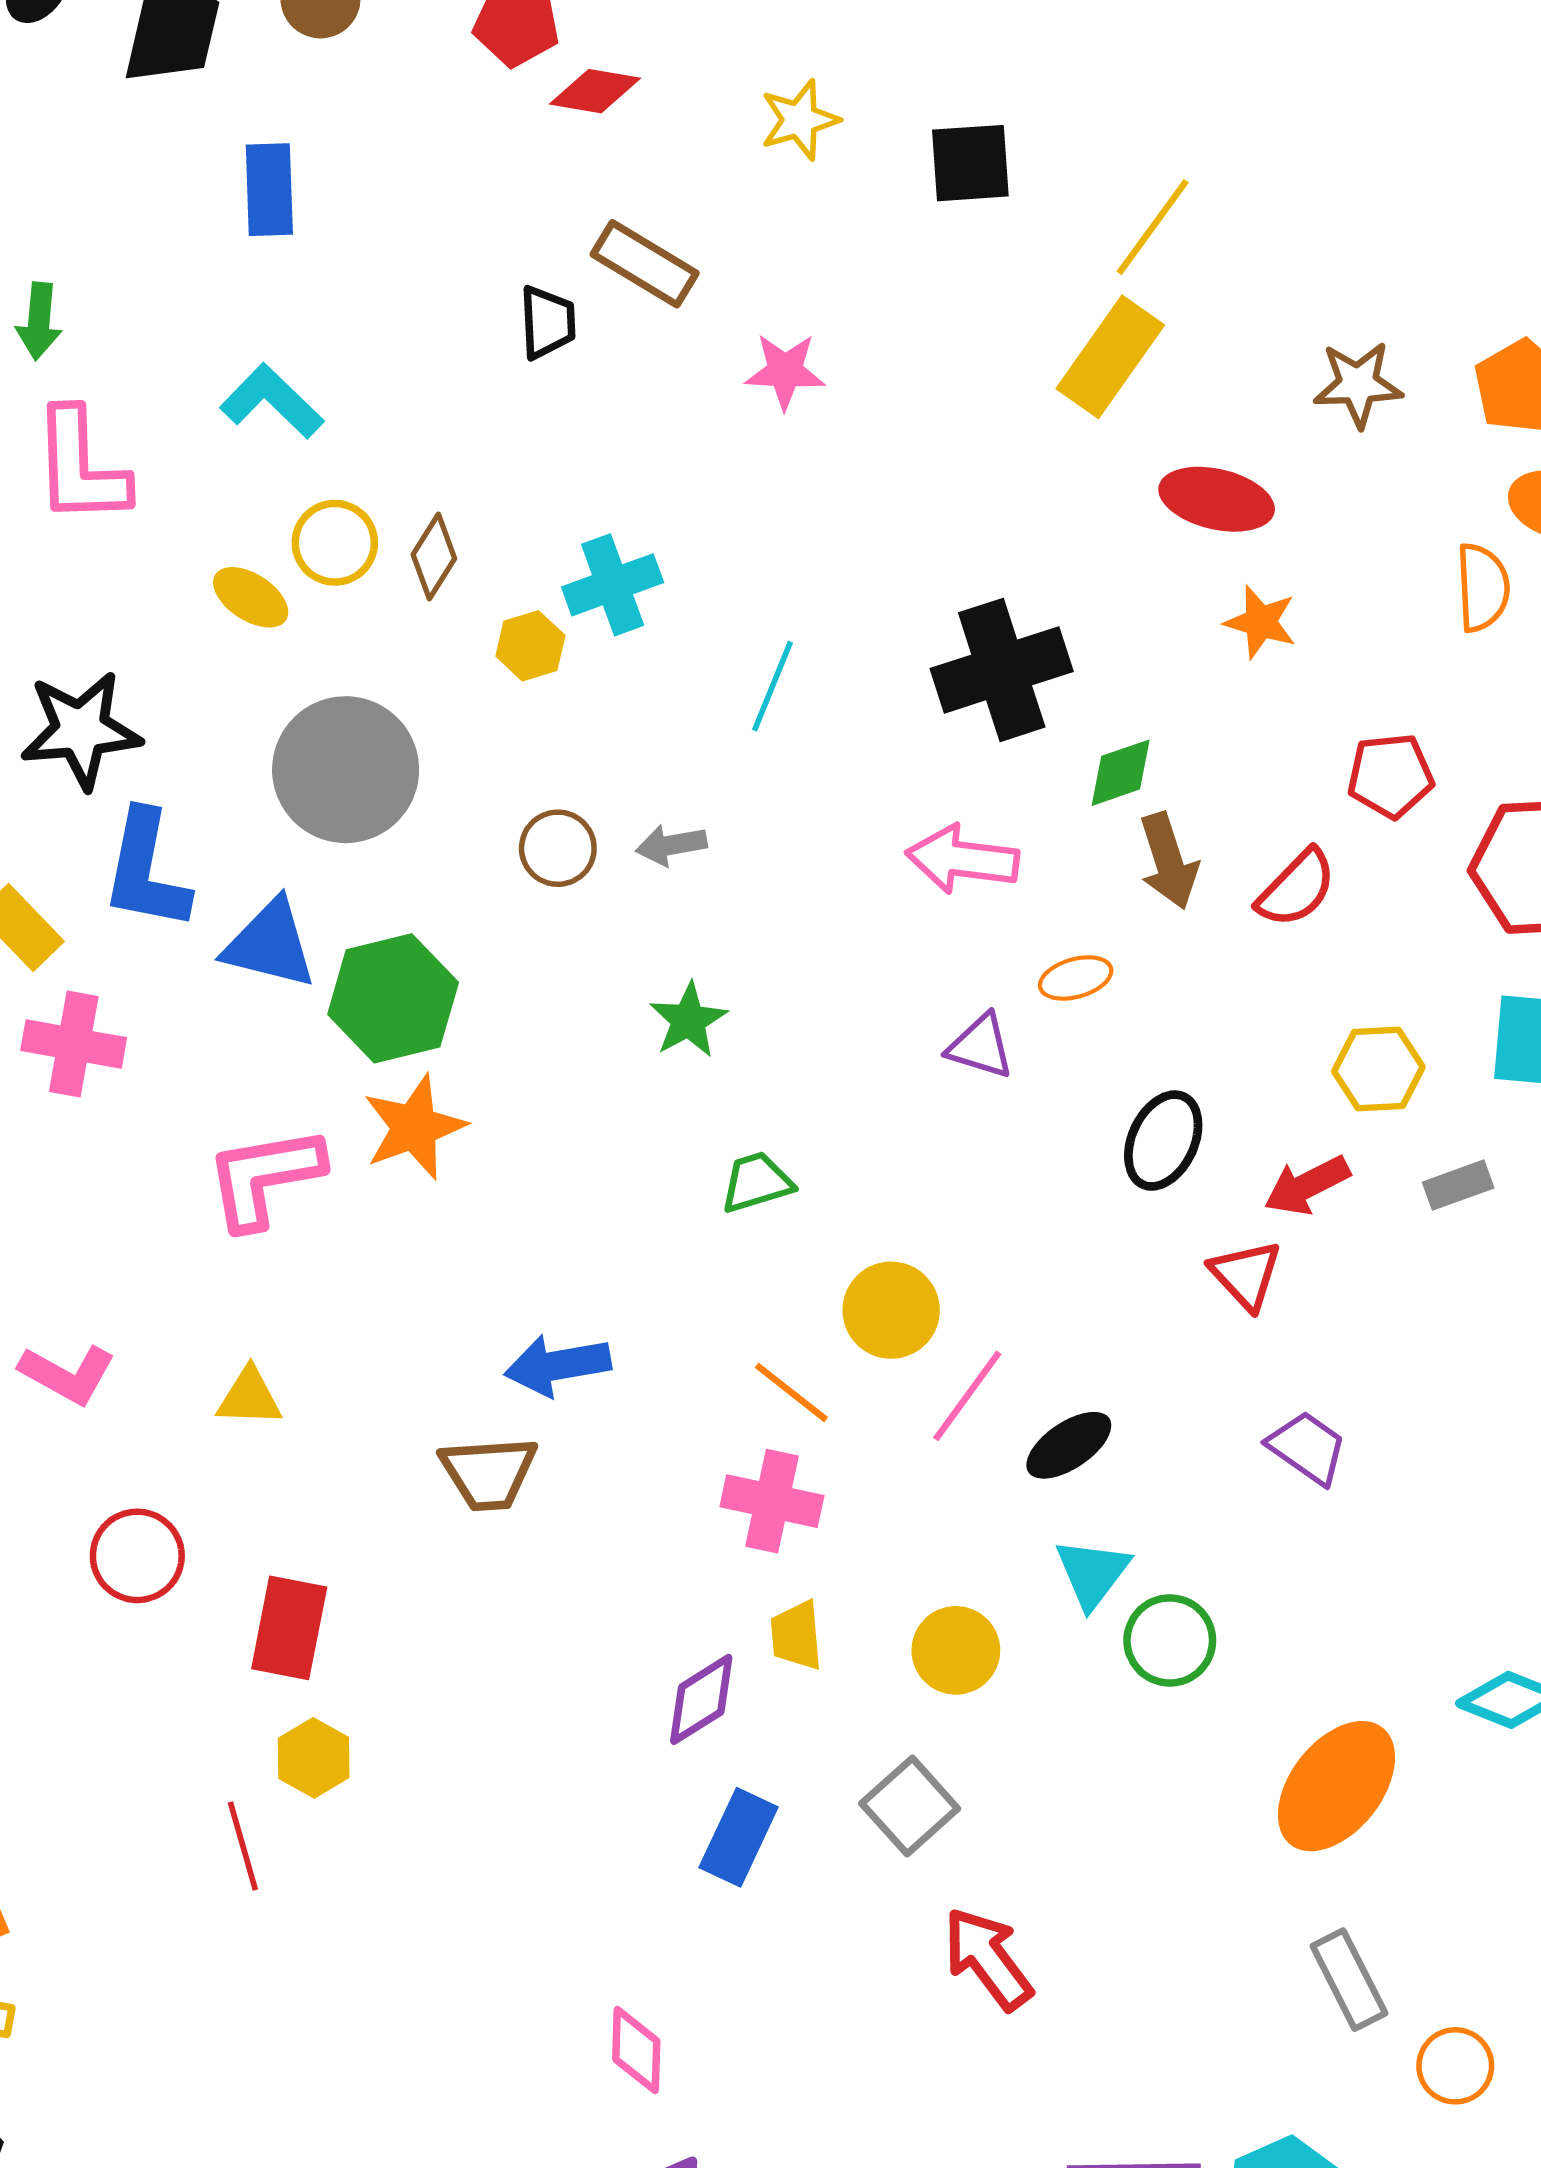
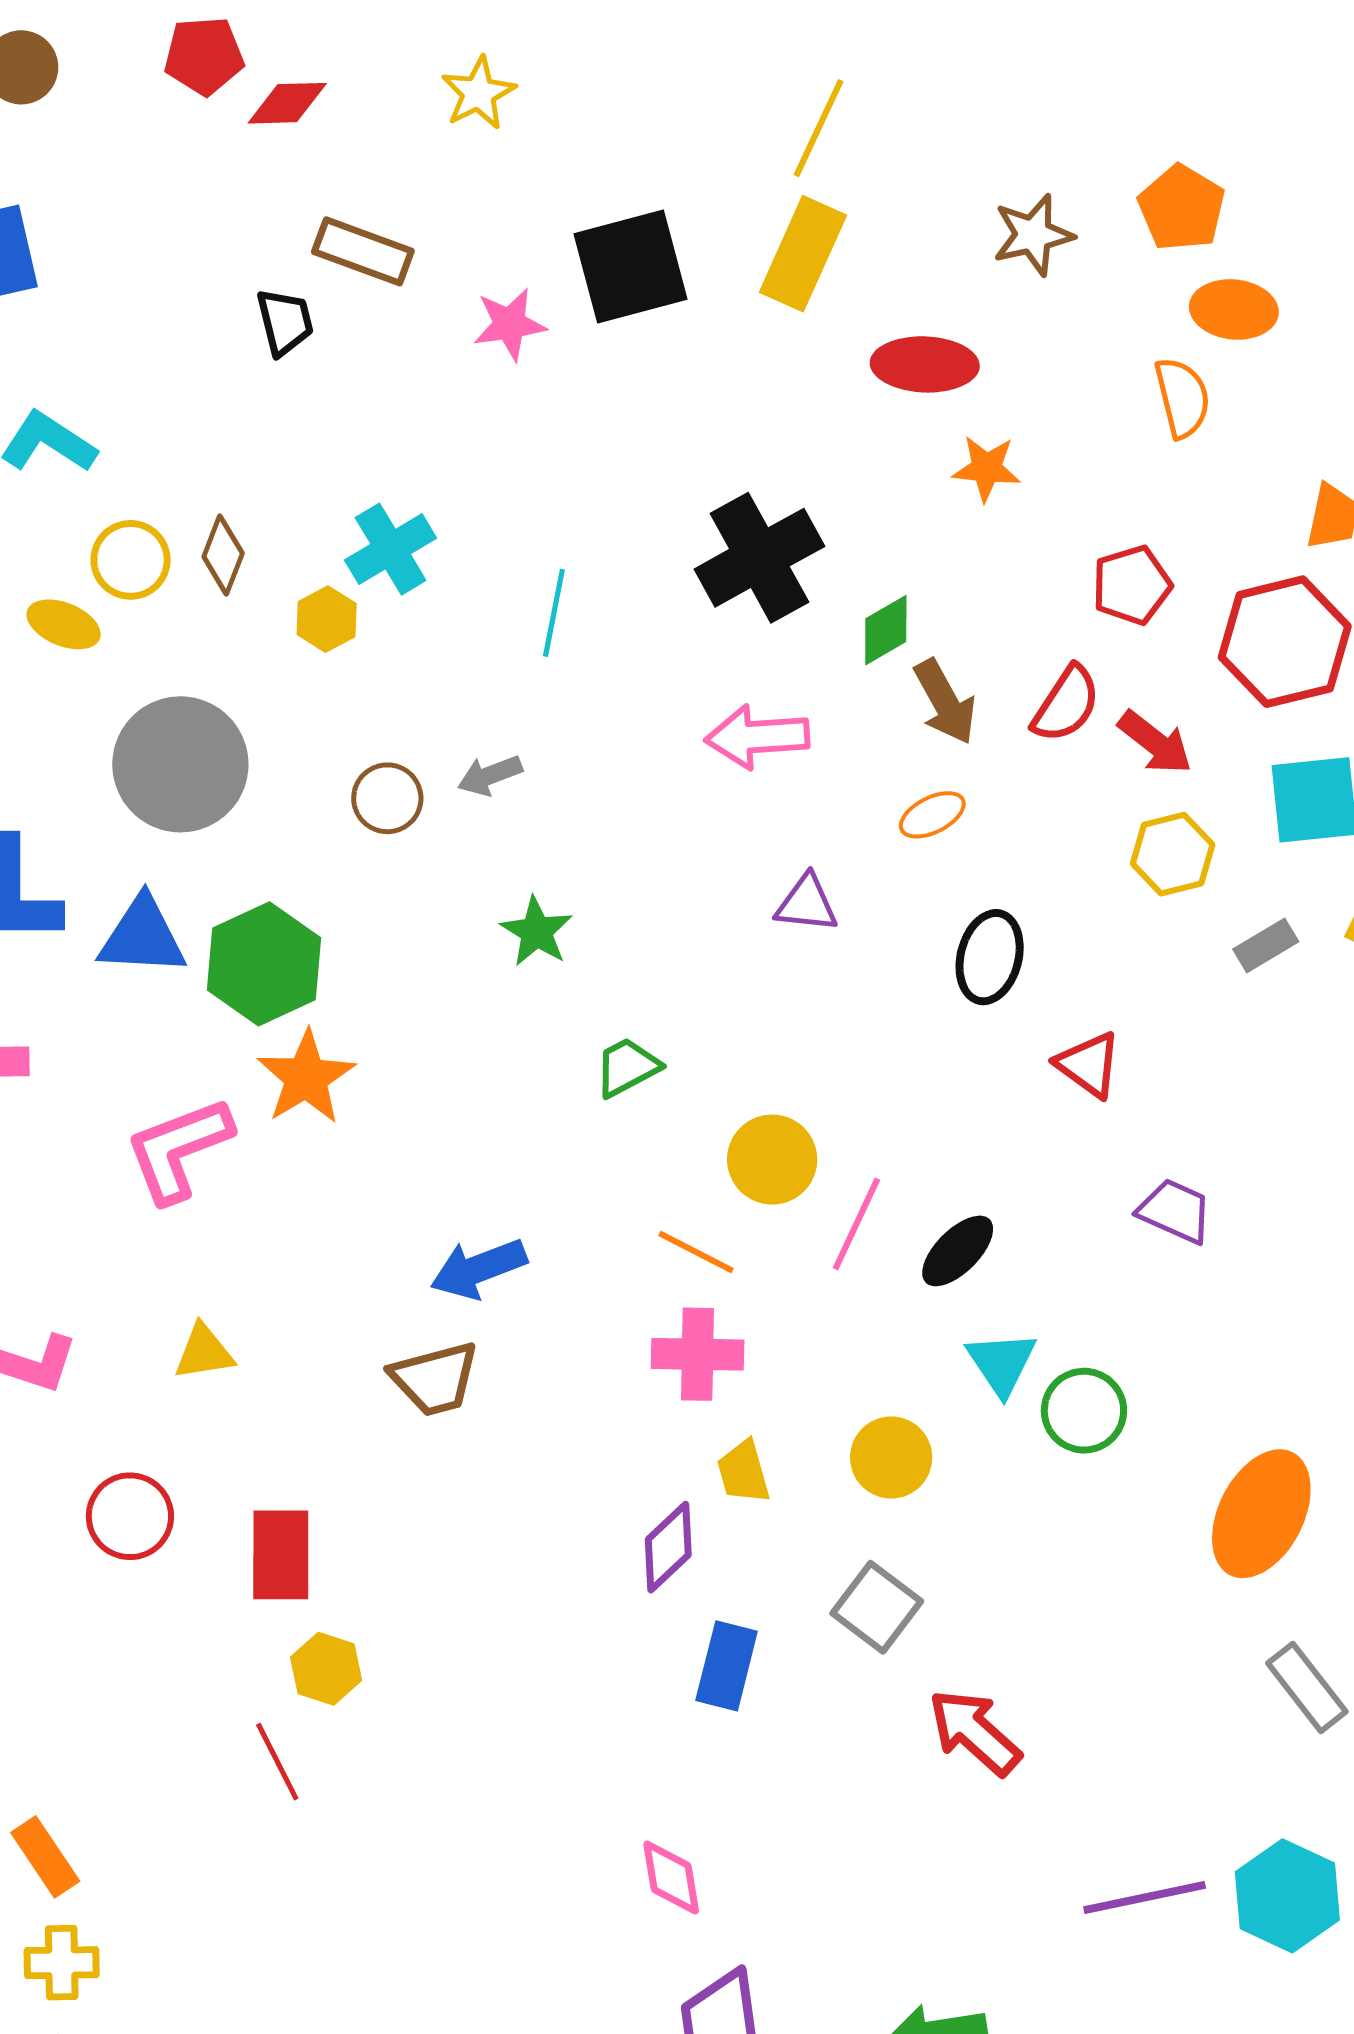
black square: (970, 163) -> (631, 267), moved, size x1.4
orange ellipse: (1076, 978) -> (932, 815), moved
red arrow: (1307, 1185) -> (1155, 742), moved, turned -104

